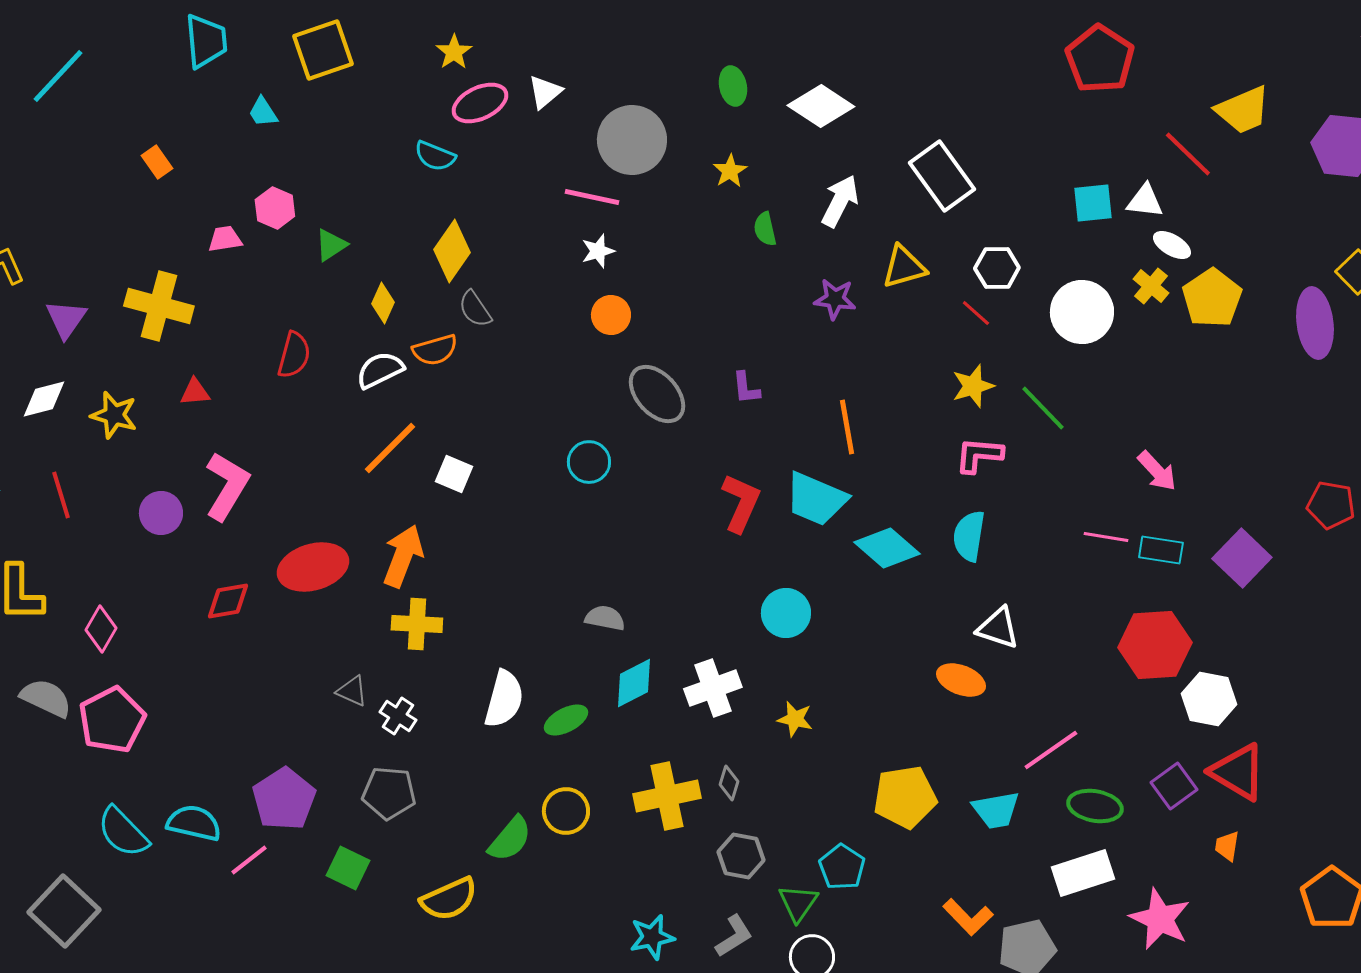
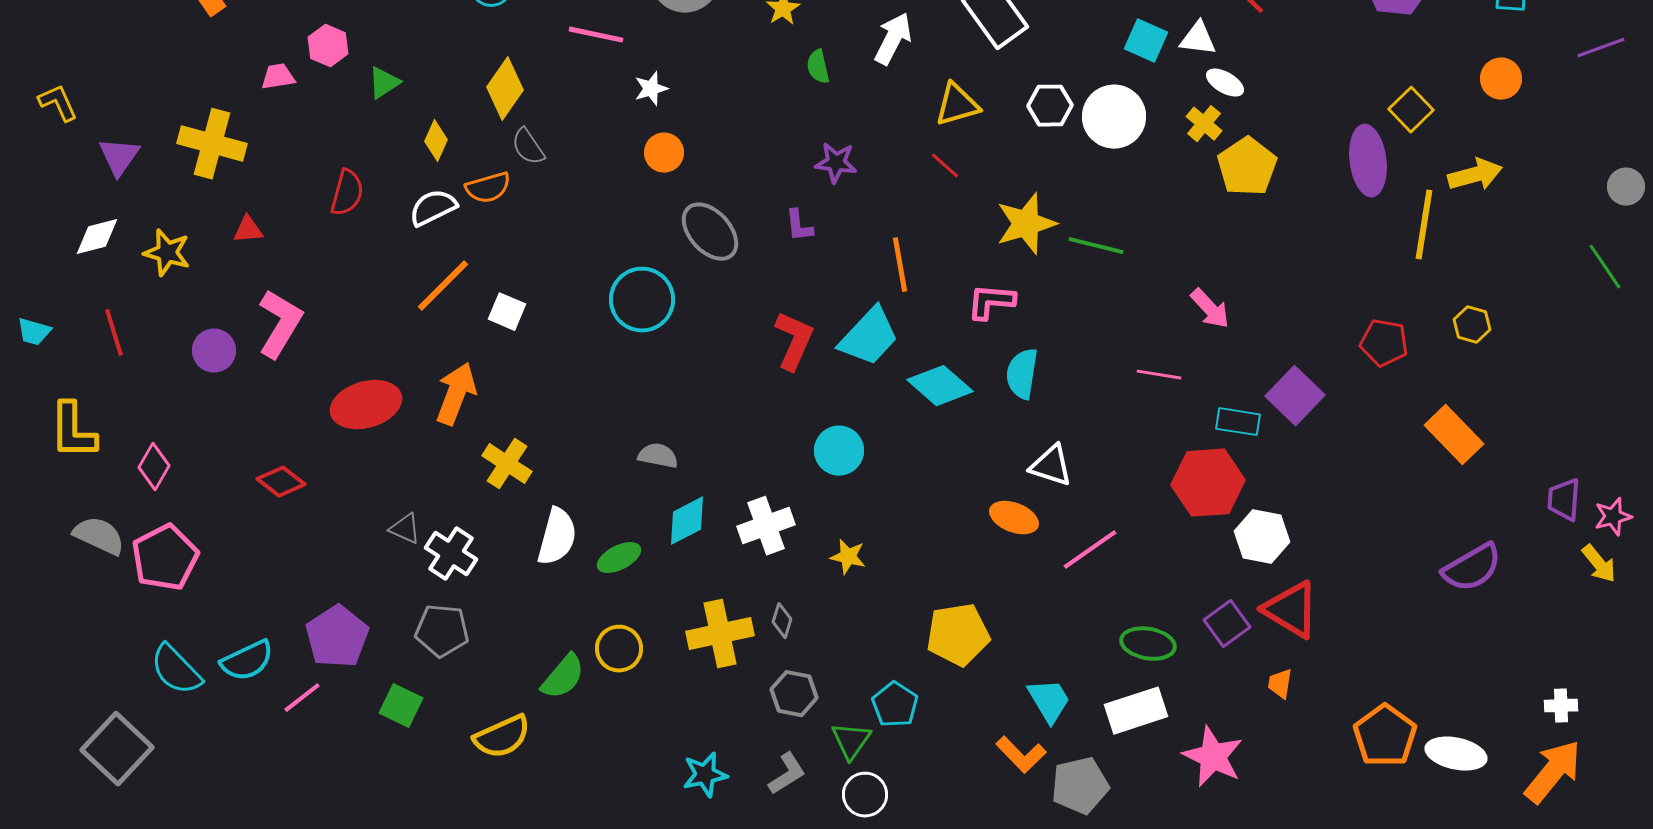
pink line: (592, 197) -> (596, 35), moved
cyan square: (1093, 203) -> (1146, 41), turned 30
yellow pentagon: (1212, 298) -> (1247, 167), moved
purple star: (835, 299) -> (836, 163), moved
white circle: (1082, 312) -> (1114, 117), moved
red line: (976, 313) -> (945, 166), moved
yellow star: (973, 386) -> (1026, 224), size x1.4
green line: (1043, 408) -> (1096, 246), turned -32
pink L-shape: (979, 455) -> (991, 302), moved
cyan circle: (589, 462) -> (642, 300), size x1.5
cyan trapezoid: (816, 499) -> (869, 337), turned -70
cyan rectangle: (1161, 550) -> (1238, 422), moved
red diamond: (228, 601) -> (281, 482), moved, turned 48
yellow cross: (417, 624) -> (507, 464), moved, turned 30
white cross: (398, 716) -> (451, 554), size x1.4
pink line: (1051, 750) -> (1090, 550), moved
cyan trapezoid: (996, 810) -> (1049, 701), moved, turned -111
cyan semicircle: (194, 823) -> (247, 661), turned 142

